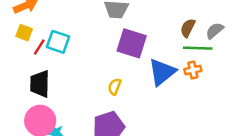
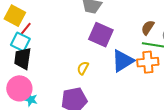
yellow square: (24, 33) -> (15, 16), size x1.5
cyan square: (58, 42) -> (20, 42), moved
orange cross: (193, 70) -> (148, 62), size x1.5

